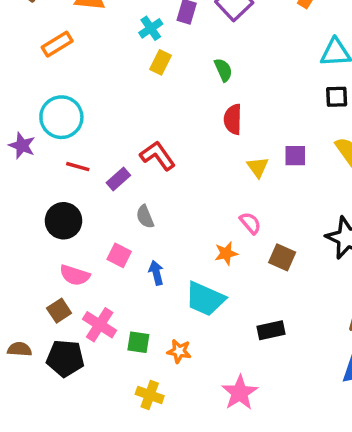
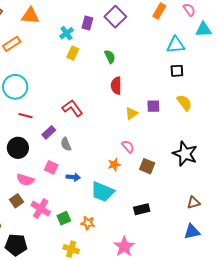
yellow triangle: (258, 167) -> (131, 113), turned 32
purple rectangle: (118, 179) -> (49, 132), moved
blue arrow: (156, 273) -> (73, 177), turned 112
green square: (138, 342) -> (64, 218), turned -32
black pentagon: (65, 358) -> (16, 245), moved

